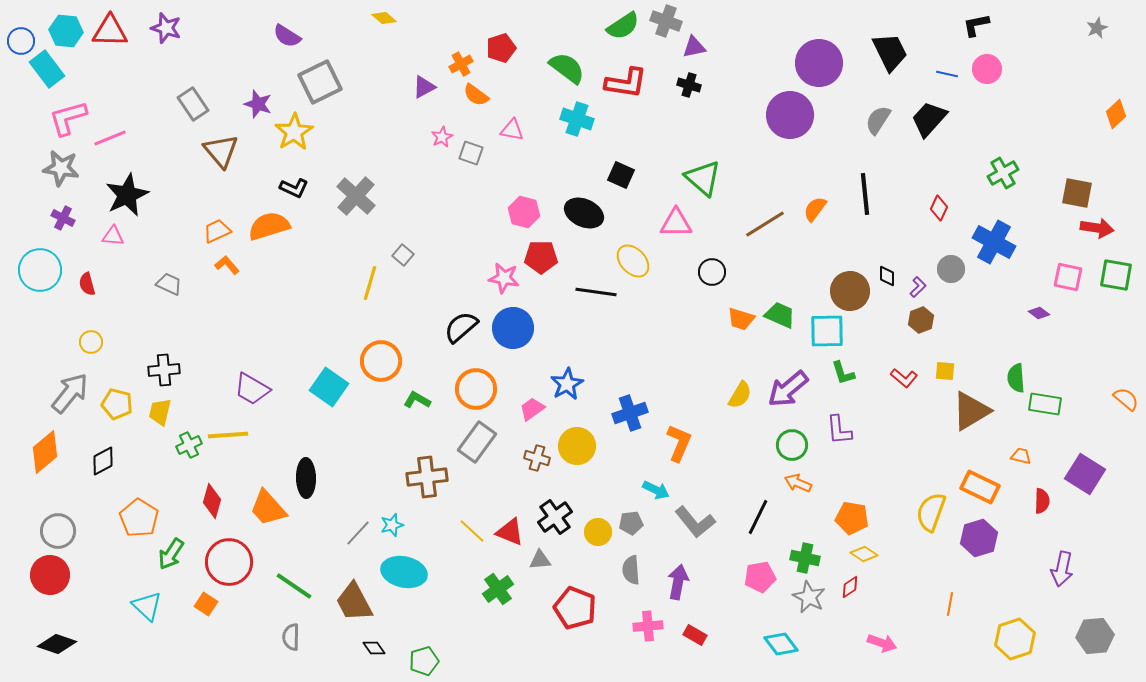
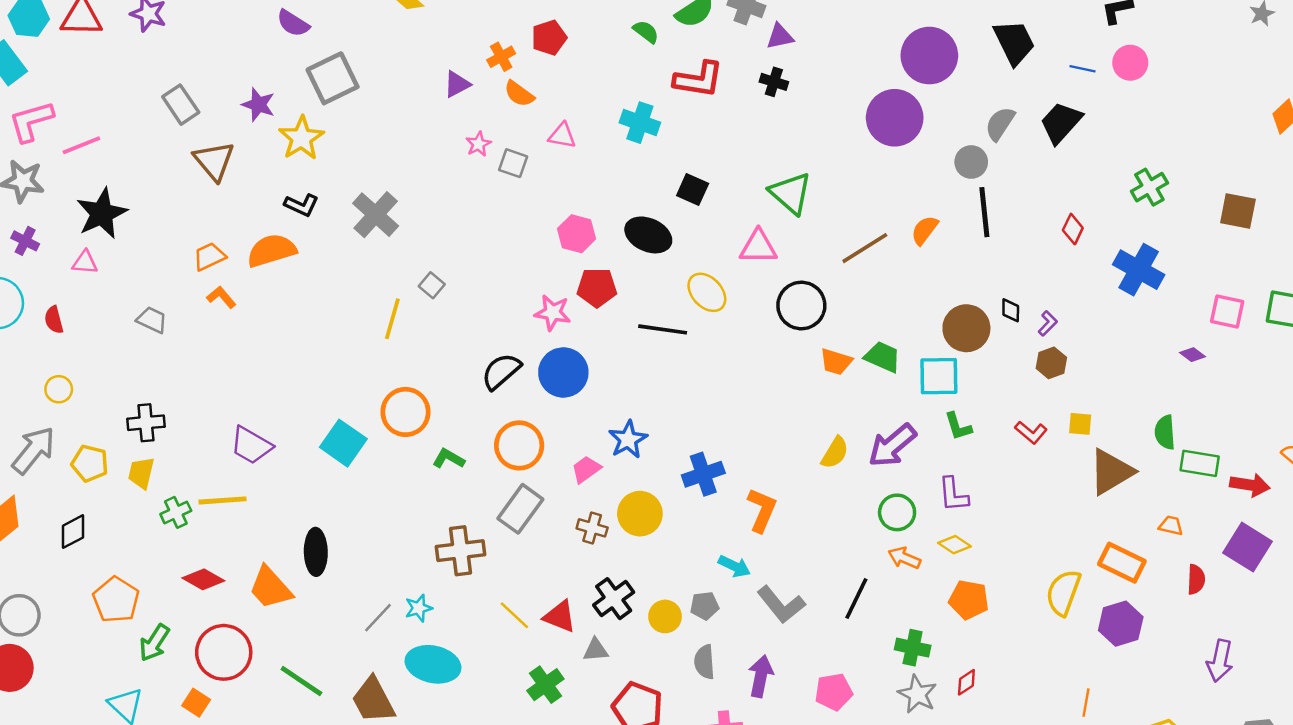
green semicircle: (567, 68) -> (646, 32), moved, size x0.6
red arrow: (1097, 228) -> (1250, 485), moved
gray circle: (951, 269) -> (971, 162), moved
black circle: (712, 272) -> (801, 306), size x1.5
red diamond: (212, 501) -> (203, 579), turned -76
yellow diamond: (864, 554) -> (954, 545), moved
pink pentagon: (760, 577) -> (834, 692), moved

